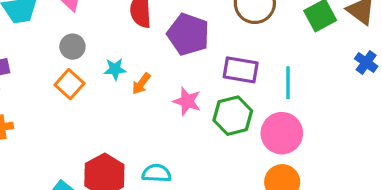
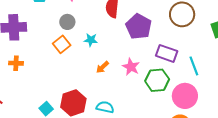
cyan line: (288, 83) -> (194, 66), turned -30
orange arrow: (141, 84) -> (102, 67), moved

